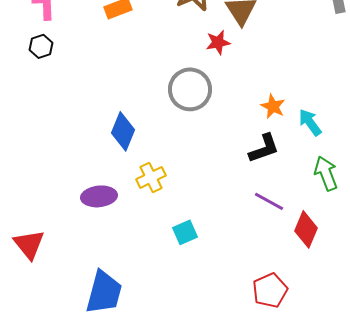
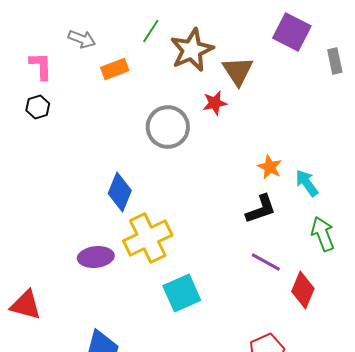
gray circle: (190, 89) -> (168, 127), moved
yellow cross: (151, 177) -> (148, 238), size x1.6
cyan square: (185, 232) -> (182, 293), size x1.5
red triangle: (29, 244) -> (26, 305), turned -36

